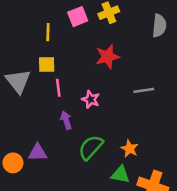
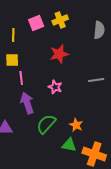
gray line: (144, 90) -> (96, 80), moved
pink star: (91, 99) -> (55, 87), moved
purple arrow: (66, 120) -> (27, 103), size x1.5

